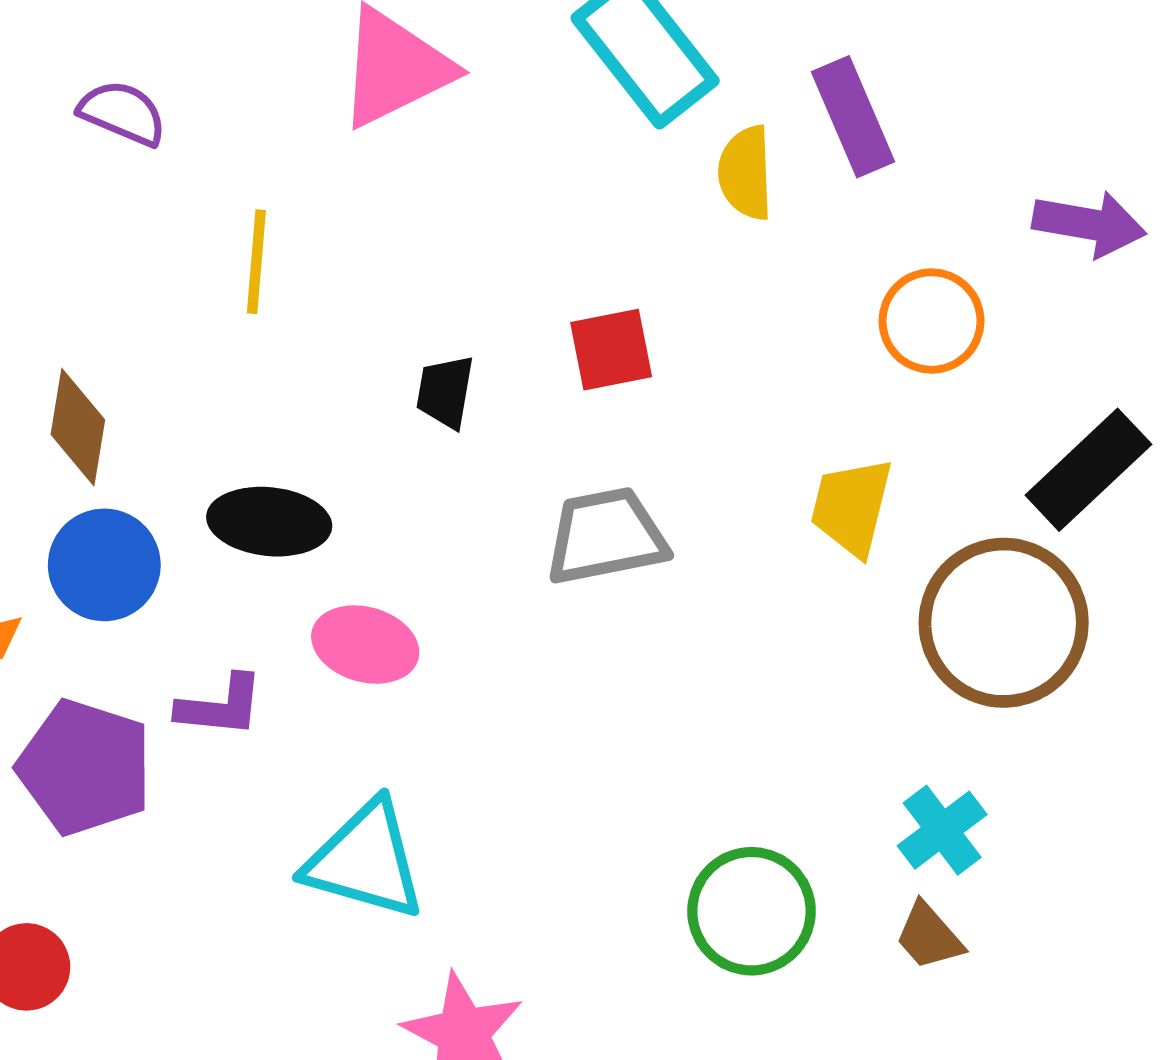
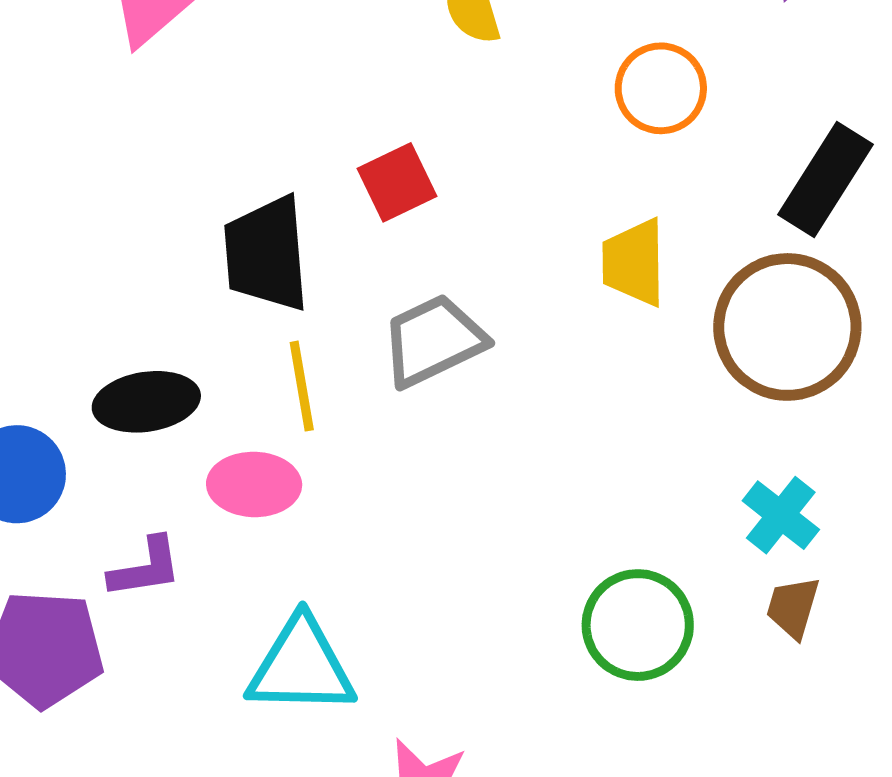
yellow line: (256, 262) -> (302, 386), moved
black trapezoid: (445, 392) -> (266, 254), size x1.8
brown trapezoid: (929, 936) -> (793, 607), turned 72

